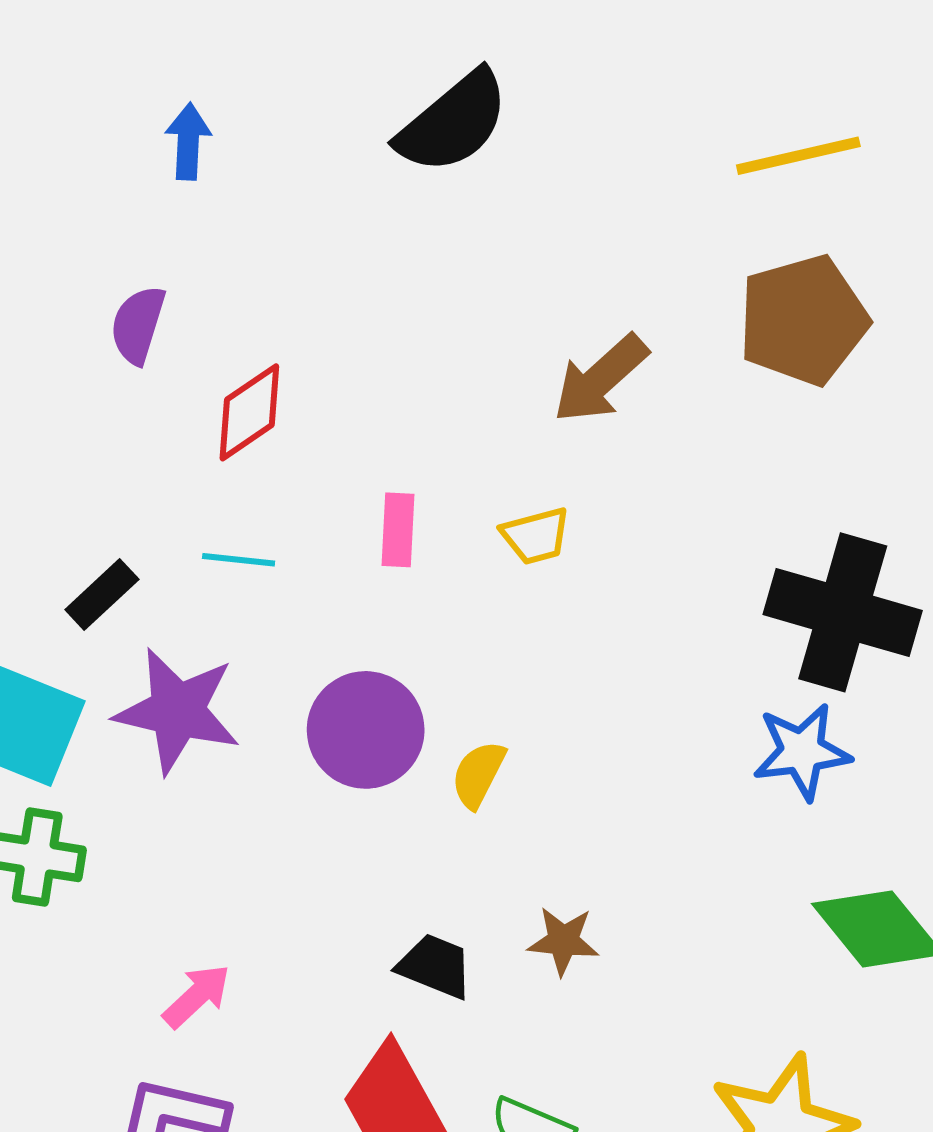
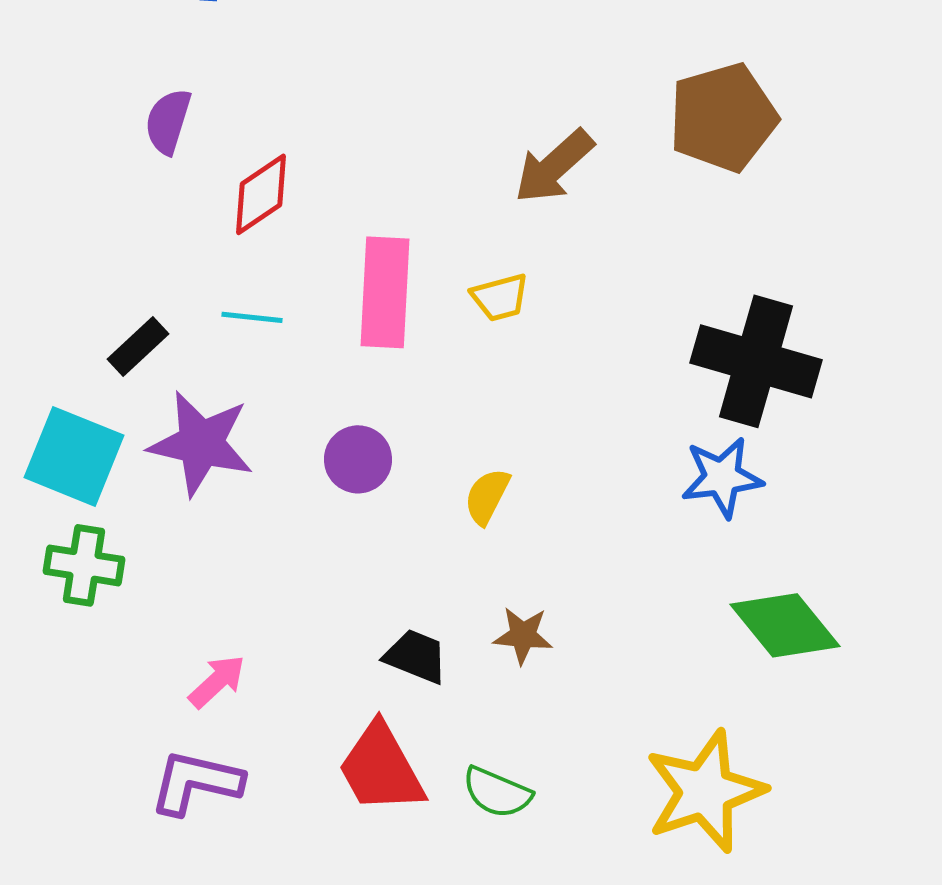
pink rectangle: (398, 530) -> (385, 292), size x1.8
purple circle: (366, 730) -> (358, 459), size x0.7
yellow semicircle: (478, 774) -> (487, 496), moved

